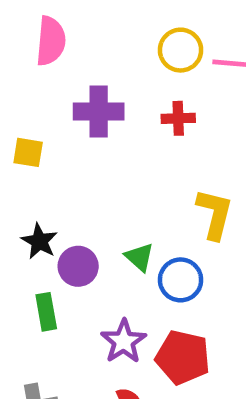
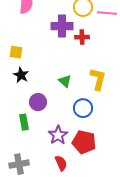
purple cross: (99, 112) -> (62, 26), moved
black star: (39, 241) -> (21, 75), moved
green triangle: (140, 257) -> (65, 81), moved

